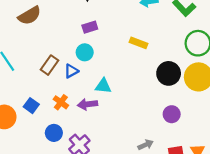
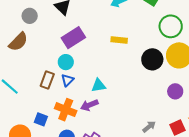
purple rectangle: (90, 27) -> (73, 38), size x1.6
cyan circle: (85, 52) -> (66, 62), moved
orange cross: (61, 102) -> (66, 110), size x1.5
purple circle: (172, 114) -> (175, 91), moved

